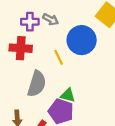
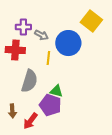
gray arrow: (51, 19) -> (41, 35), moved
yellow line: (59, 57) -> (48, 58), turned 32

